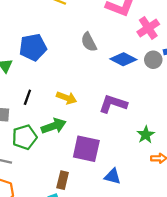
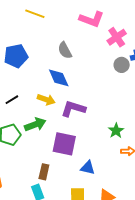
blue diamond: (123, 59) -> (59, 78), moved, turned 40
black line: (27, 97) -> (12, 100), turned 40
purple L-shape: (113, 104) -> (73, 109), moved

